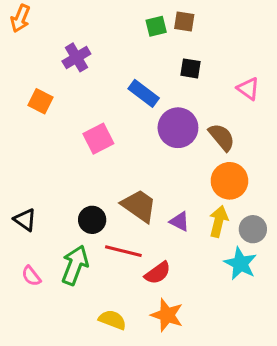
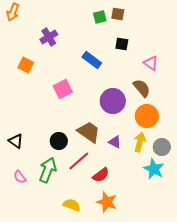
pink triangle: (248, 89) -> (151, 63), moved
purple circle: (178, 128) -> (113, 101), moved
red line: (123, 251) -> (79, 161), turned -55

